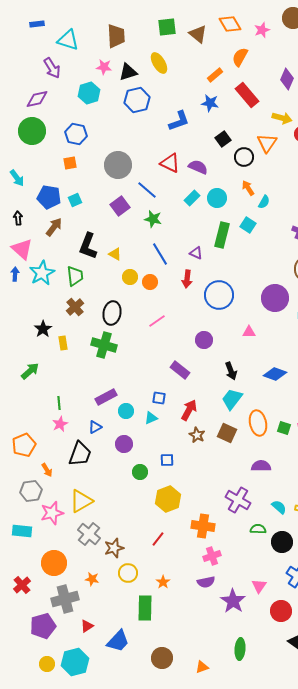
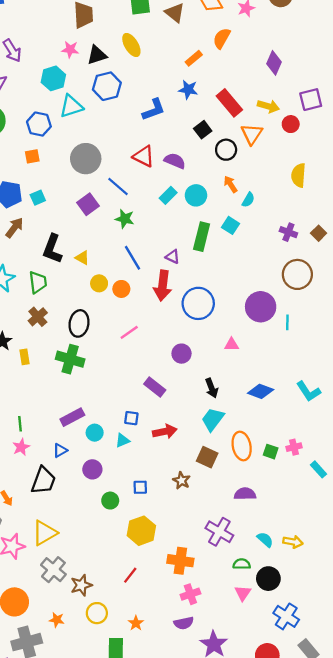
cyan triangle: (68, 40) -> (71, 106), moved, turned -35
red rectangle: (247, 95) -> (229, 103), moved
red arrow: (187, 279) -> (163, 286), size x1.5
red arrow: (189, 410) -> (165, 432), turned 50
brown star: (197, 435) -> (182, 481), moved
pink triangle: (259, 586) -> (243, 593), moved

